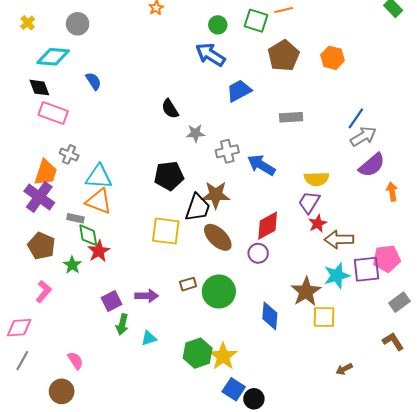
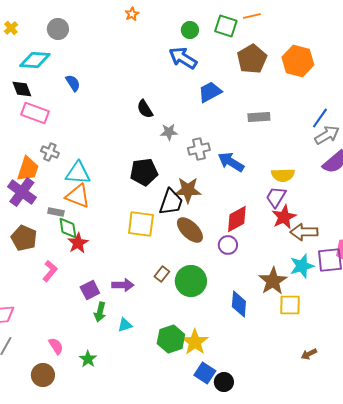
orange hexagon: (333, 58) -> (298, 61), size x1.4
red star: (318, 224) -> (284, 217), size x1.4
green star: (72, 265) -> (88, 359), moved
brown rectangle: (188, 284) -> (162, 274), turned -35
pink L-shape: (44, 292) -> (50, 271), moved

